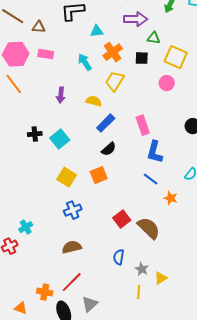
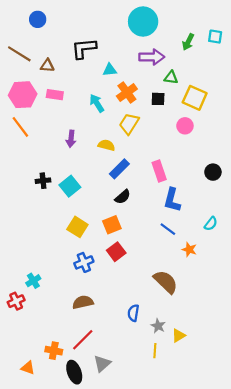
red square: (122, 219) -> (116, 252), moved

